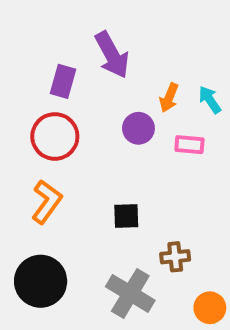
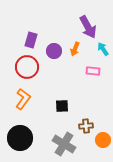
purple arrow: (112, 55) -> (88, 27), moved
orange arrow: (169, 98) -> (75, 49), moved
purple circle: (138, 128) -> (54, 51), moved
orange circle: (210, 308) -> (103, 140), moved

